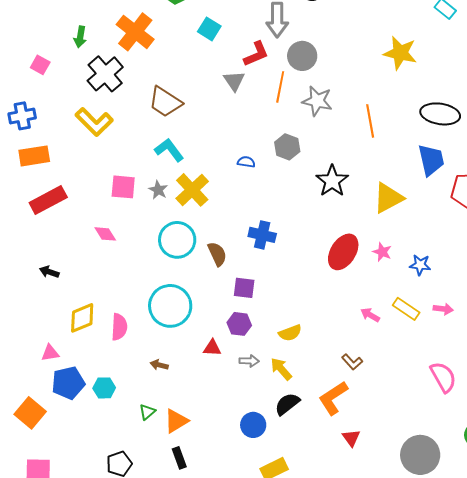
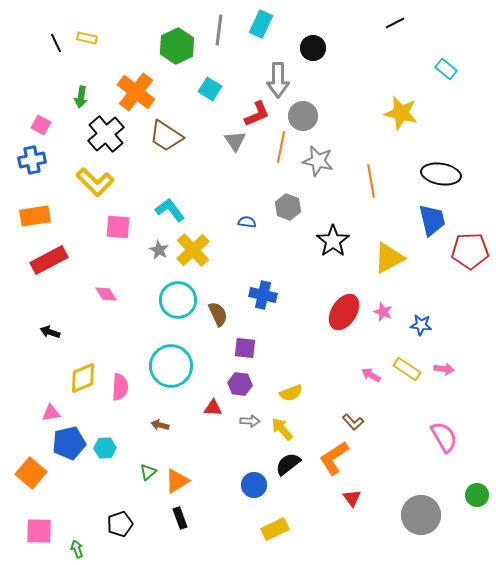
brown trapezoid: (165, 102) -> (166, 136), moved
blue cross: (22, 116) -> (32, 160), moved
pink square: (123, 187) -> (118, 227), moved

